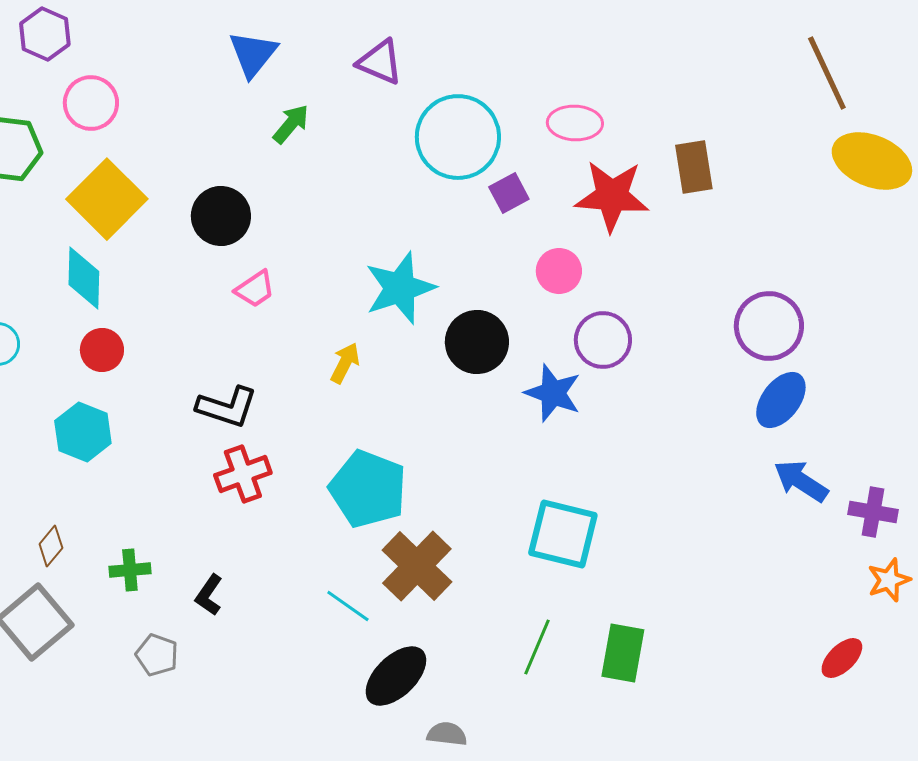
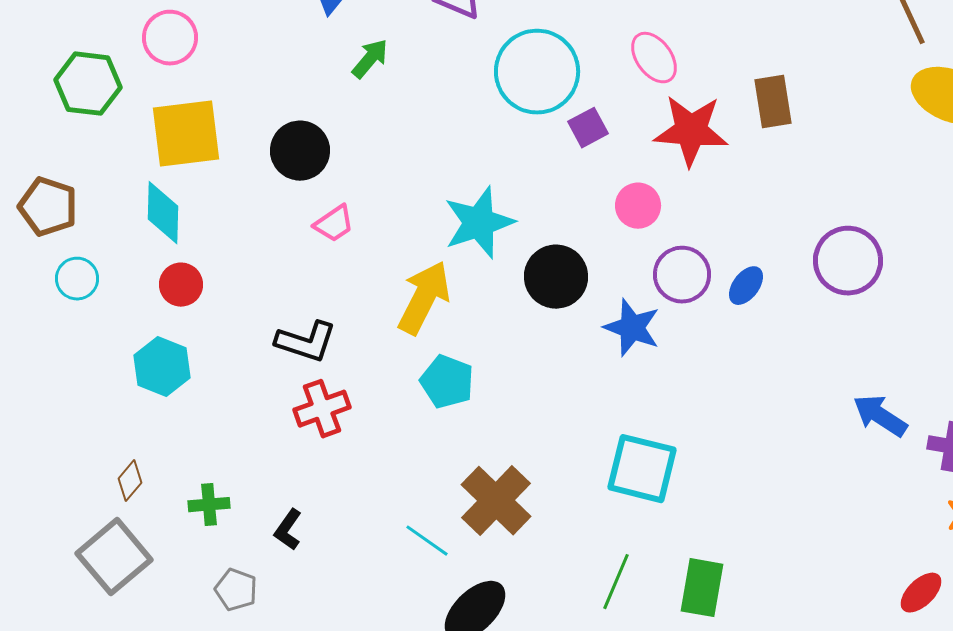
pink ellipse: (575, 123) -> (654, 58), turned 52
yellow square: (107, 199) -> (186, 134), turned 38
yellow arrow: (345, 363) -> (424, 298), size x1.8
blue ellipse: (781, 400) -> (746, 286), moved, size x0.7
cyan pentagon: (368, 489) -> (447, 382), moved, size x0.7

